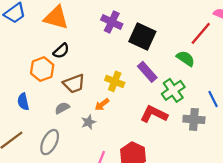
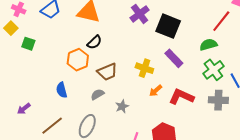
purple cross: (112, 22) -> (140, 14), turned 30
green semicircle: (186, 58) -> (208, 45), turned -48
green cross: (173, 90) -> (213, 70), moved
orange arrow: (102, 105) -> (156, 91), moved

